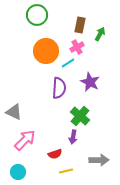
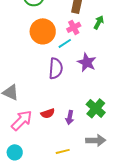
green arrow: (100, 34) -> (99, 22), moved
green cross: (80, 116) -> (96, 108), moved
red semicircle: (55, 154) -> (48, 113), moved

